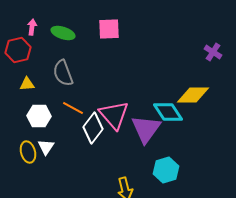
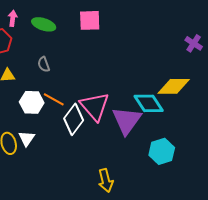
gray semicircle: (63, 73) -> (44, 64), size x0.6
white hexagon: (39, 116) -> (32, 102), moved
cyan hexagon: (166, 170) -> (162, 151), moved

